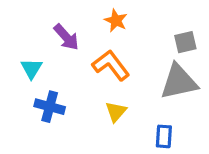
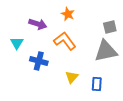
purple arrow: (66, 37) -> (38, 24), turned -30
blue cross: (50, 107) -> (39, 61), moved
yellow triangle: (116, 112) -> (72, 77), moved

